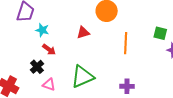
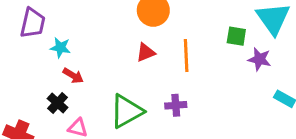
red triangle: (83, 33) -> (146, 52), moved
purple cross: (127, 86) -> (176, 105), moved

